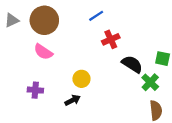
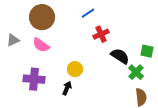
gray triangle: (12, 20) -> (13, 40), moved
purple cross: (35, 90) -> (34, 79), size x1.5
black arrow: (72, 100) -> (67, 88), turned -40

